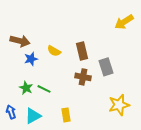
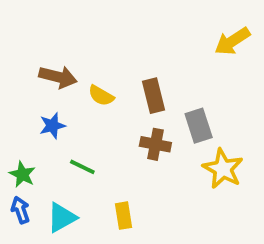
brown arrow: (20, 41) -> (58, 77), moved
blue star: (31, 59) -> (52, 126), moved
green star: (26, 88) -> (22, 174), moved
yellow star: (119, 105) -> (223, 169), moved, turned -30

